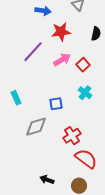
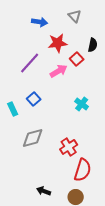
red square: (83, 65) -> (77, 59), moved
blue square: (56, 104) -> (34, 99), moved, turned -32
red semicircle: (86, 159) -> (83, 170), turned 70

